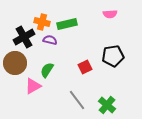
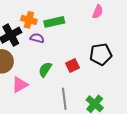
pink semicircle: (110, 14) -> (98, 12), turned -64
green semicircle: (47, 70) -> (45, 69), moved
gray line: (77, 100) -> (64, 99), turned 30

